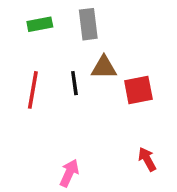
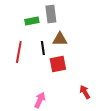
green rectangle: (40, 24) -> (32, 21), moved
red square: (138, 90) -> (58, 64), moved

